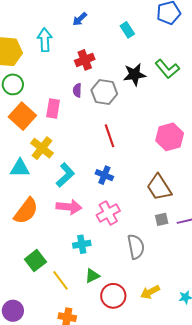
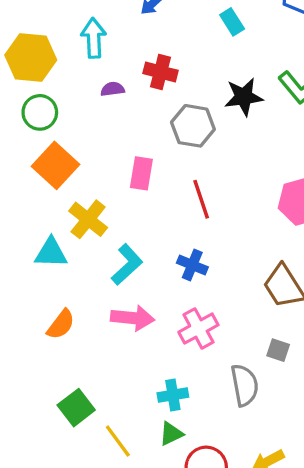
red cross: (85, 60) -> (160, 72), turned 36
purple semicircle: (77, 90) -> (113, 89), moved, turned 80
pink rectangle: (53, 109) -> (141, 173), moved
orange semicircle: (26, 211) -> (61, 324), size x0.7
gray square: (162, 219) -> (278, 350), moved, turned 32
cyan cross: (82, 244) -> (173, 395), moved

